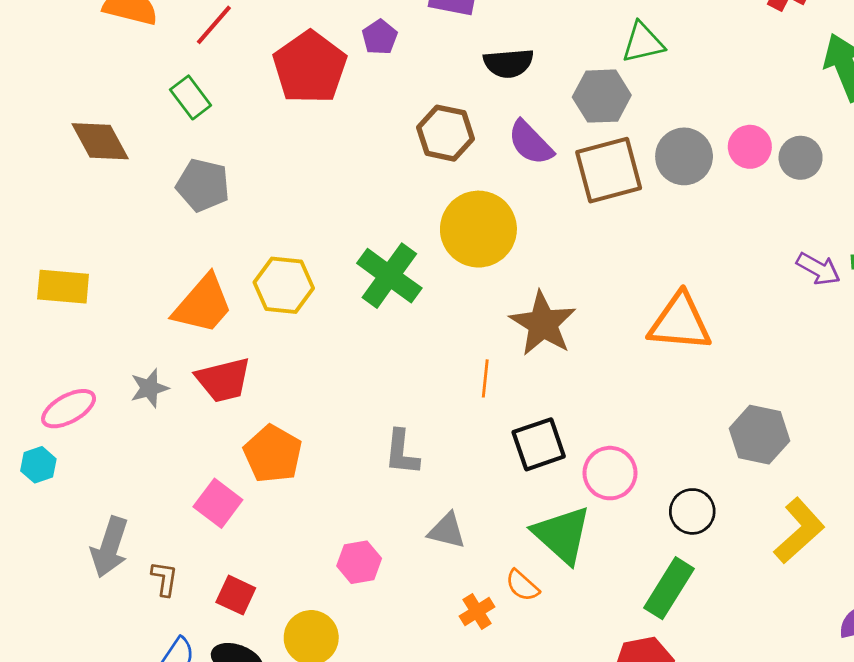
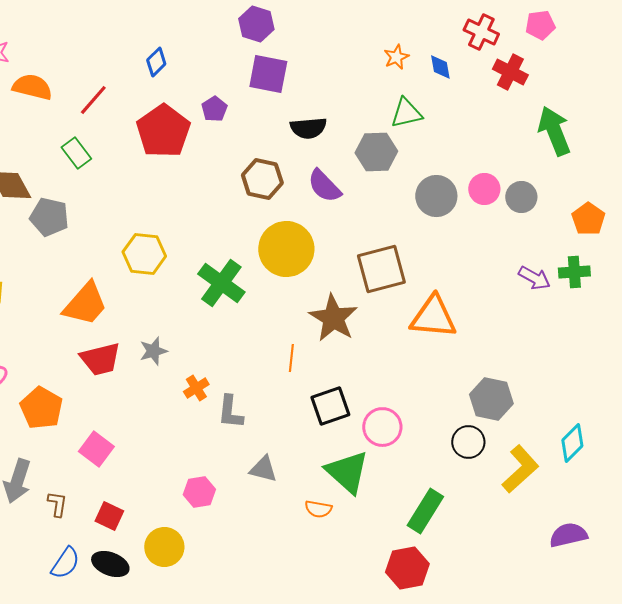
brown square: (609, 170) -> (381, 269), moved
gray pentagon: (203, 185) -> (49, 217), moved
yellow hexagon: (284, 285) -> (144, 254), moved
gray star: (149, 388) -> (153, 351), moved
orange pentagon: (273, 454) -> (41, 408), moved
black circle: (692, 511) -> (468, 442), moved
orange semicircle: (522, 585) -> (318, 509), turned -32
orange cross: (477, 612) -> (196, 388), moved

